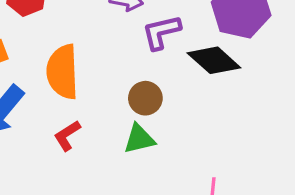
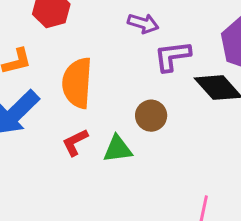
green triangle: (139, 139) -> (118, 149), moved

